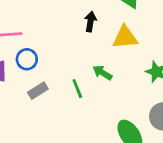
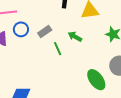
gray rectangle: (38, 91) -> (45, 32), moved

